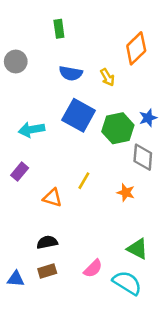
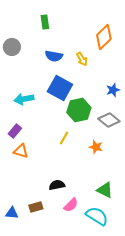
green hexagon: (118, 128) -> (79, 110), moved
gray diamond: (143, 157) -> (109, 120), turned -55
orange triangle: (52, 198) -> (21, 151), moved
black semicircle: (47, 242) -> (57, 185), moved

